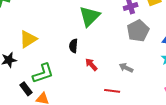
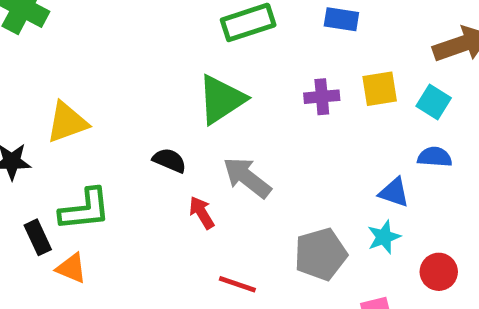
gray pentagon: (138, 31) -> (321, 254), moved
black semicircle: (73, 46) -> (169, 160), turned 96
gray arrow: (126, 68) -> (247, 178), moved, size x1.5

